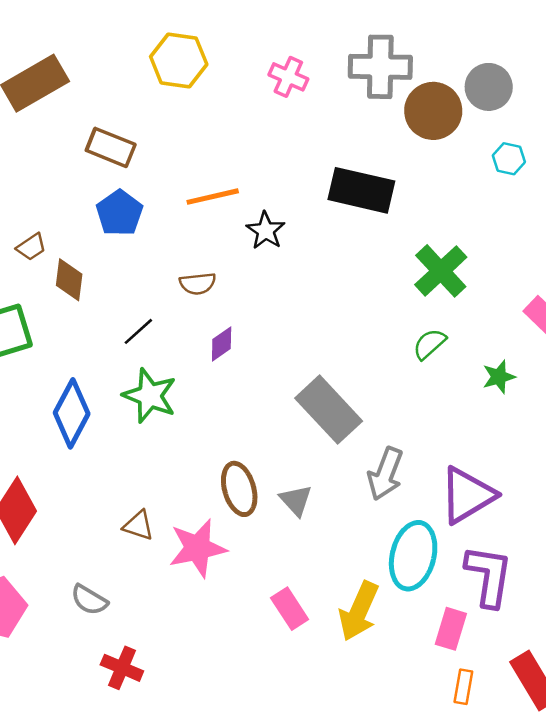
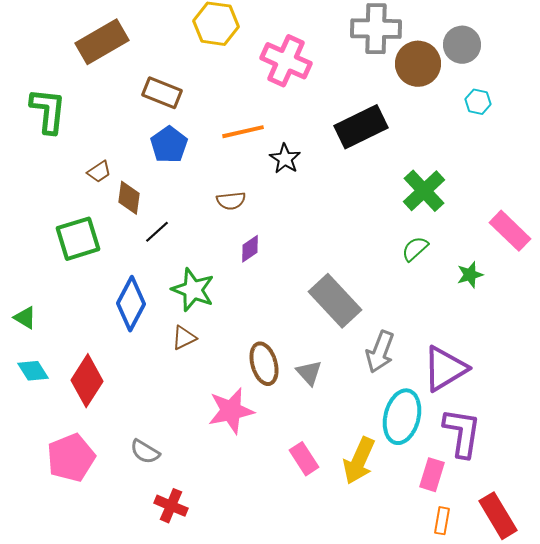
pink cross: (288, 77) -> (286, 61), moved, size x1.6
black rectangle: (361, 190) -> (361, 127), turned -39
black line: (138, 331) -> (157, 232), moved
brown triangle: (138, 525) -> (184, 338), moved, turned -44

